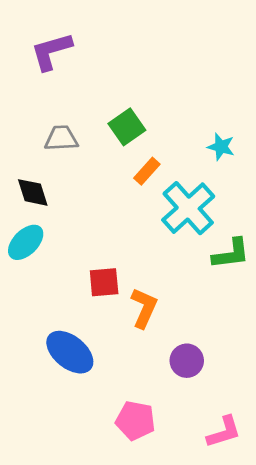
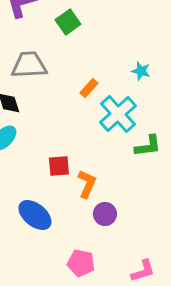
green square: (127, 127) -> (68, 22), moved
gray trapezoid: (61, 138) -> (29, 65), size x1.5
purple circle: (187, 361) -> (105, 214), moved

